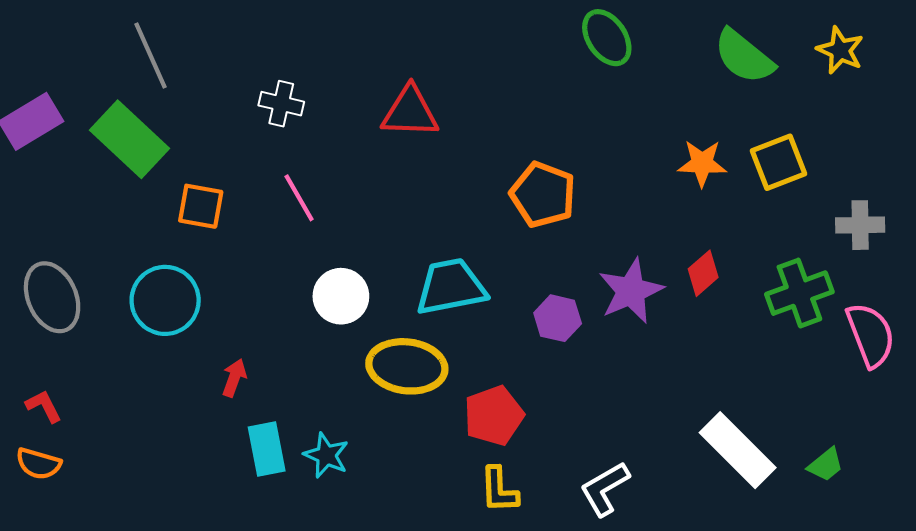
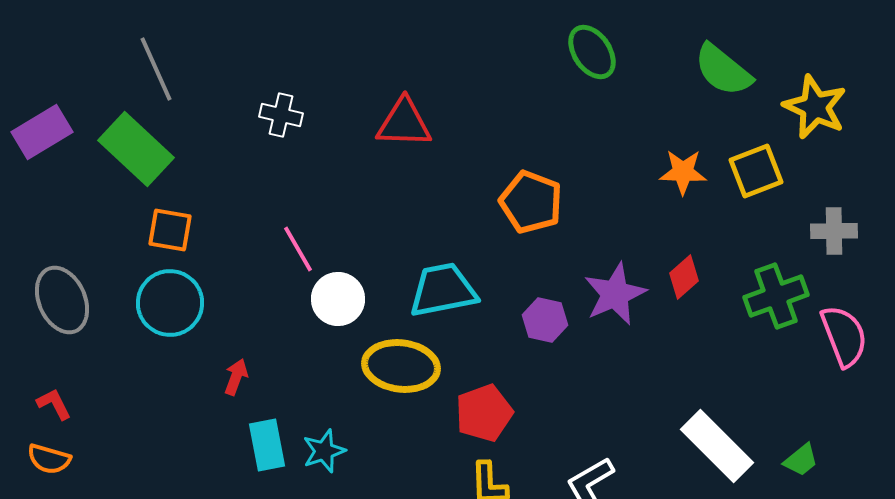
yellow star: (840, 50) -> (815, 107), moved, size x1.4
pink line: (299, 198) -> (298, 249), moved
orange square: (201, 206) -> (170, 230), moved
cyan star: (326, 455) -> (324, 451), turned 30

